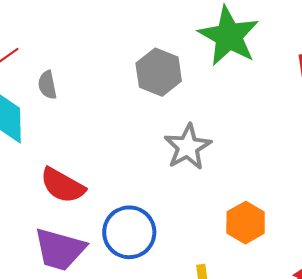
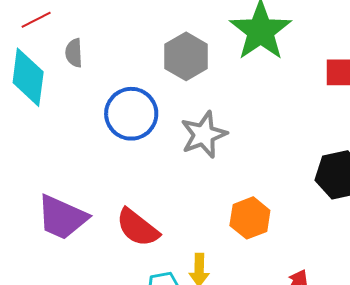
red semicircle: (63, 185) -> (138, 228), moved
blue circle: (129, 232) -> (131, 114), moved

